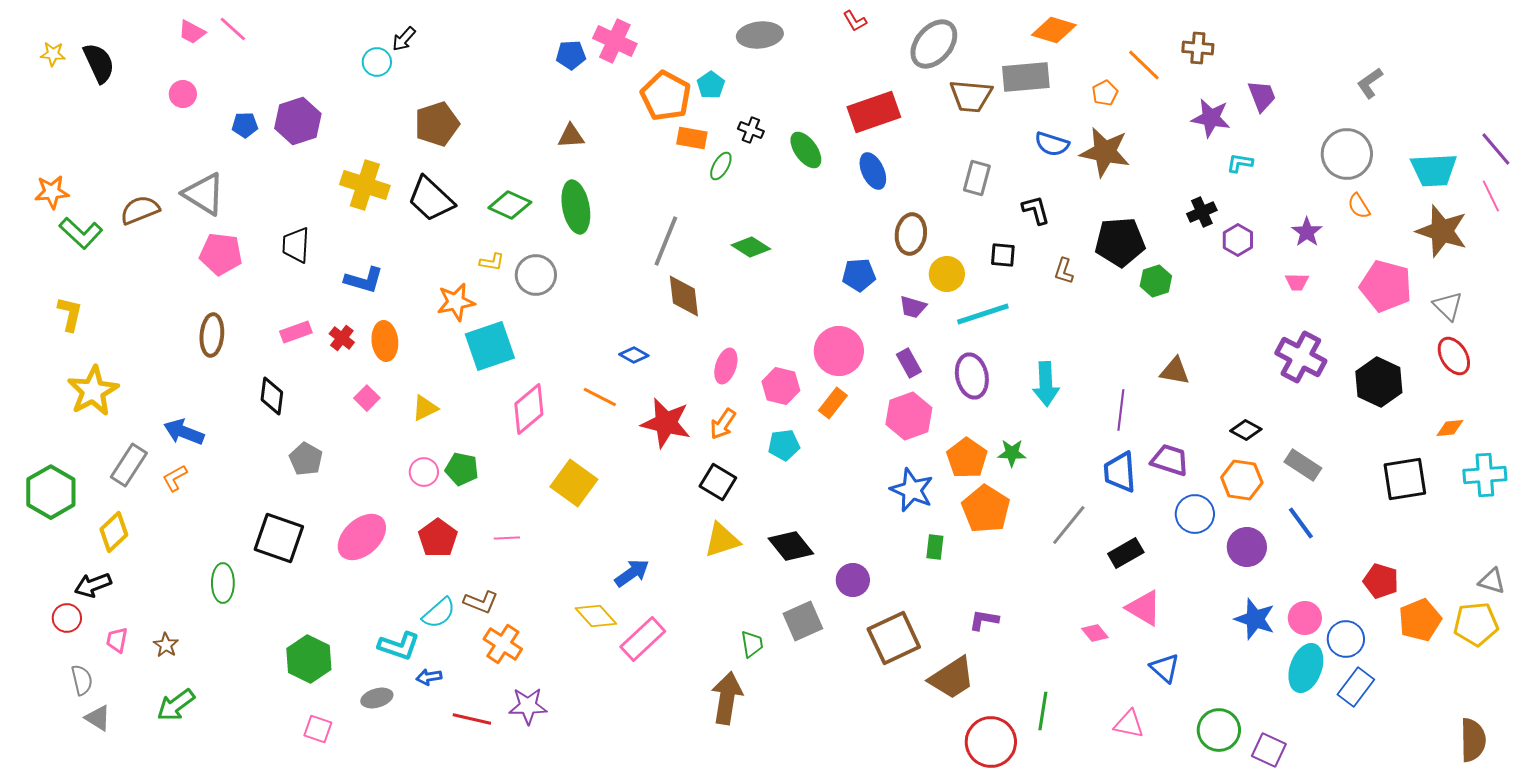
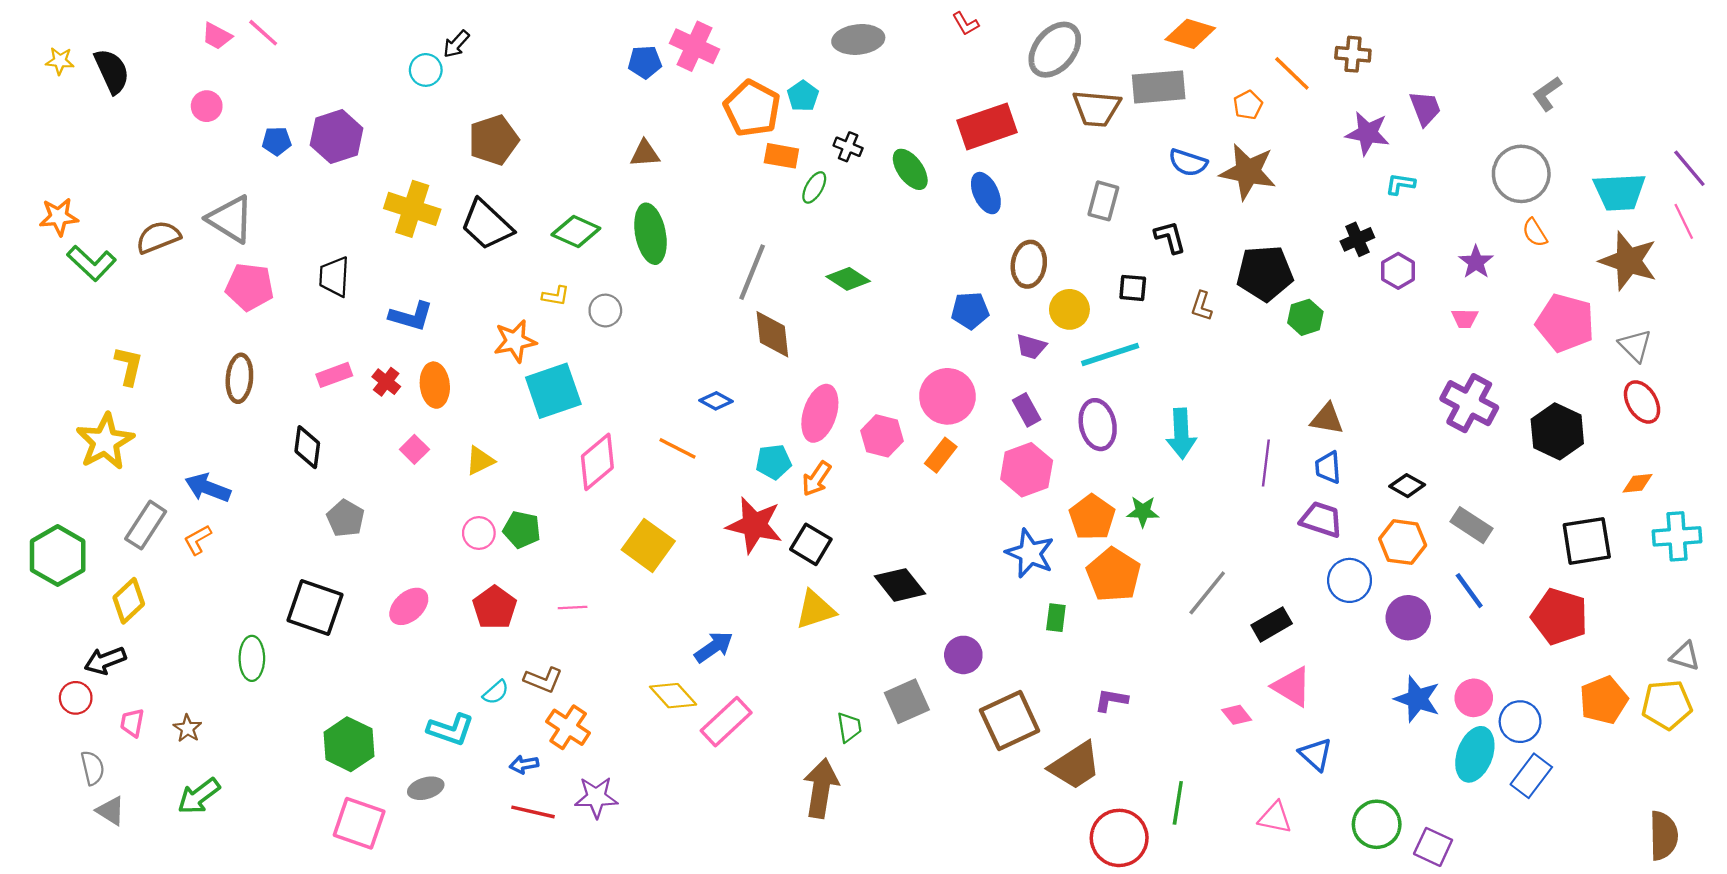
gray circle: (536, 275) -> (605, 311), size x0.7
yellow L-shape: (70, 314) -> (129, 366), moved
pink ellipse: (726, 366) -> (820, 413), size x1.4
red star: (666, 423) -> (754, 525), moved
cyan pentagon: (784, 445) -> (774, 462), moved
blue trapezoid: (1120, 472) -> (1328, 467), moved, size x0.7
pink ellipse: (362, 537) -> (409, 606), size x0.7
black diamond: (791, 546) -> (900, 585), moved
red pentagon: (1381, 581) -> (1560, 617), moved, size x1.4
cyan semicircle: (439, 613) -> (496, 692), size x0.7
blue arrow: (429, 677) -> (524, 764), moved
pink square: (318, 729) -> (359, 823), size x1.6

